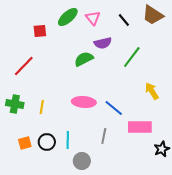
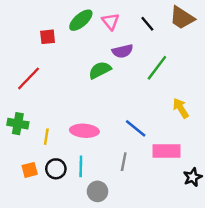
pink ellipse: (84, 102) -> (84, 131), moved
yellow line: (42, 107) -> (46, 137), moved

